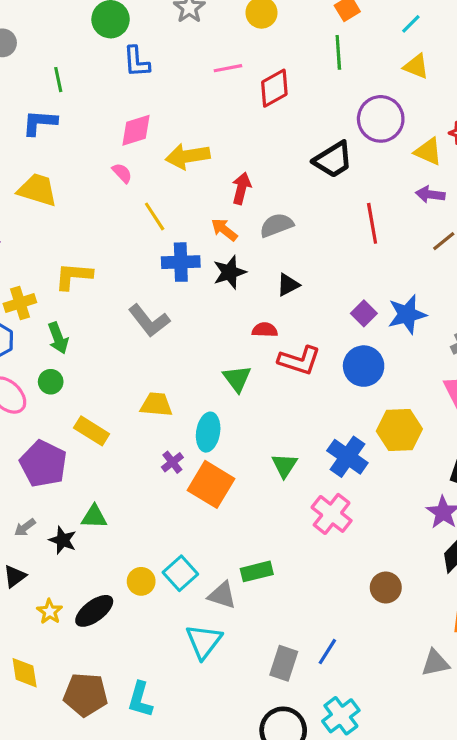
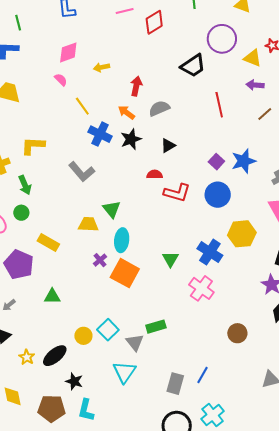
yellow arrow: (188, 156) -> (102, 67), size x0.6
blue cross: (181, 262) -> (100, 134), turned 30
green triangle: (237, 379) -> (112, 209), moved
black star: (63, 540) -> (74, 381), moved
gray triangle: (222, 595) -> (135, 342), turned 36

